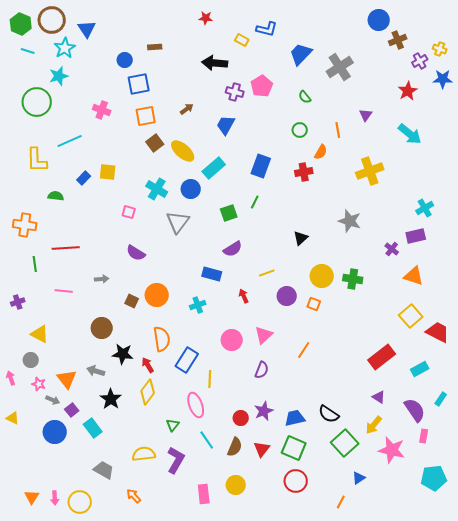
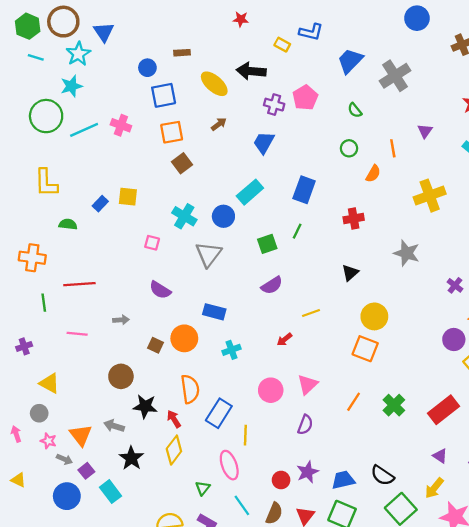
blue circle: (379, 20) -> (417, 18), moved
cyan line: (70, 141) -> (84, 130), moved
yellow ellipse: (183, 151) -> (214, 84), moved
red cross: (304, 172) -> (354, 219), moved
blue rectangle: (212, 274) -> (214, 312), moved
green cross: (353, 279) -> (394, 405), moved, turned 36
red arrow: (244, 296) -> (284, 339), turned -104
purple circle: (287, 296) -> (454, 339), moved
orange square: (314, 304) -> (365, 349), size x1.6

